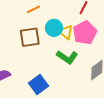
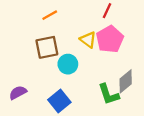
cyan circle: (54, 28) -> (68, 64), moved
green L-shape: (67, 57) -> (109, 94), moved, turned 40

